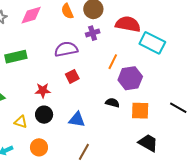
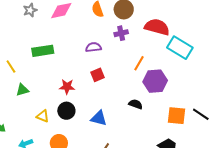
purple semicircle: (66, 49) -> (93, 47), size x0.7
orange square: (140, 111) -> (177, 116), moved

